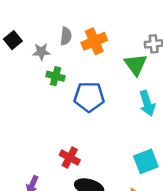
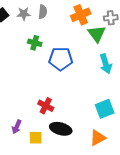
orange cross: (94, 41) -> (81, 15), moved
gray star: (41, 52) -> (24, 14), moved

